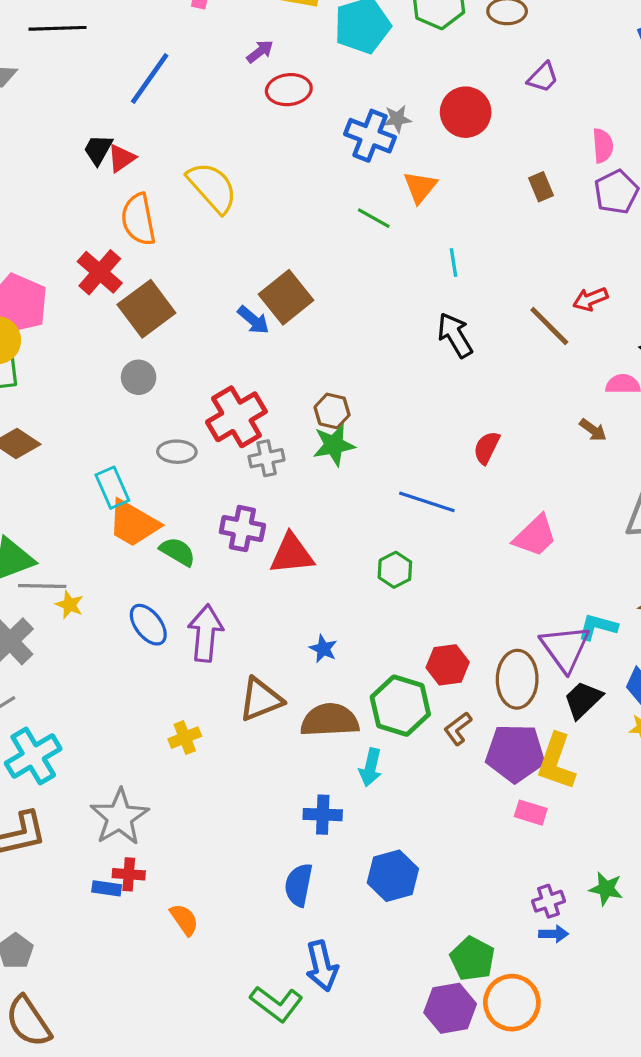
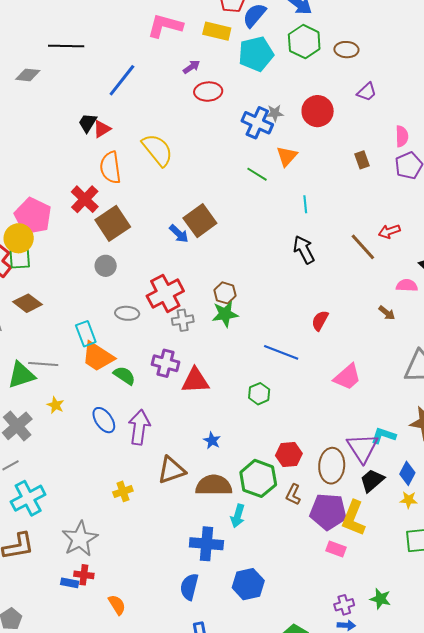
gray line: (42, 586) -> (43, 364), moved
brown L-shape: (458, 729) -> (293, 495), turned -30
blue cross: (323, 815) -> (206, 544), size x1.4

